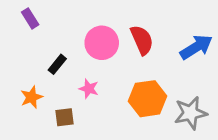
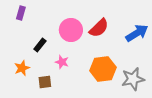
purple rectangle: (30, 18) -> (21, 13), turned 48
red semicircle: (142, 40) -> (99, 28), turned 70

